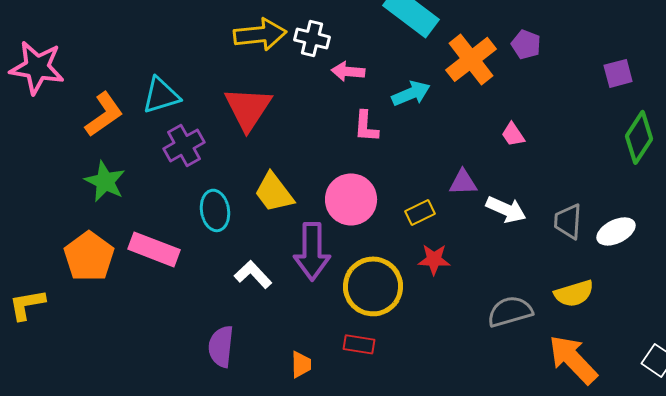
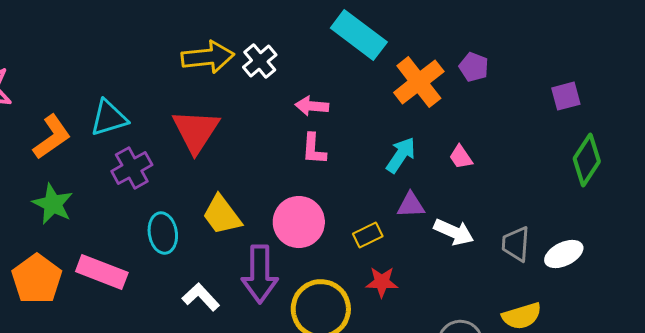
white cross: (312, 38) -> (260, 61), turned 36
pink arrow: (348, 71) -> (312, 106), moved
cyan arrow: (411, 93) -> (401, 155), moved, turned -33

